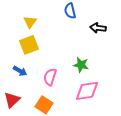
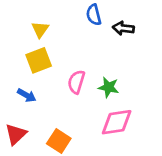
black arrow: (98, 28) -> (123, 28), moved
pink semicircle: (50, 77) -> (76, 82), moved

